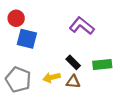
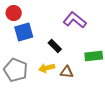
blue square: (27, 39) -> (24, 32), turned -30
black rectangle: (73, 62) -> (55, 46), moved

